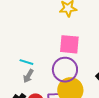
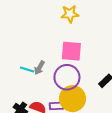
gray arrow: (28, 76) -> (39, 68), moved

